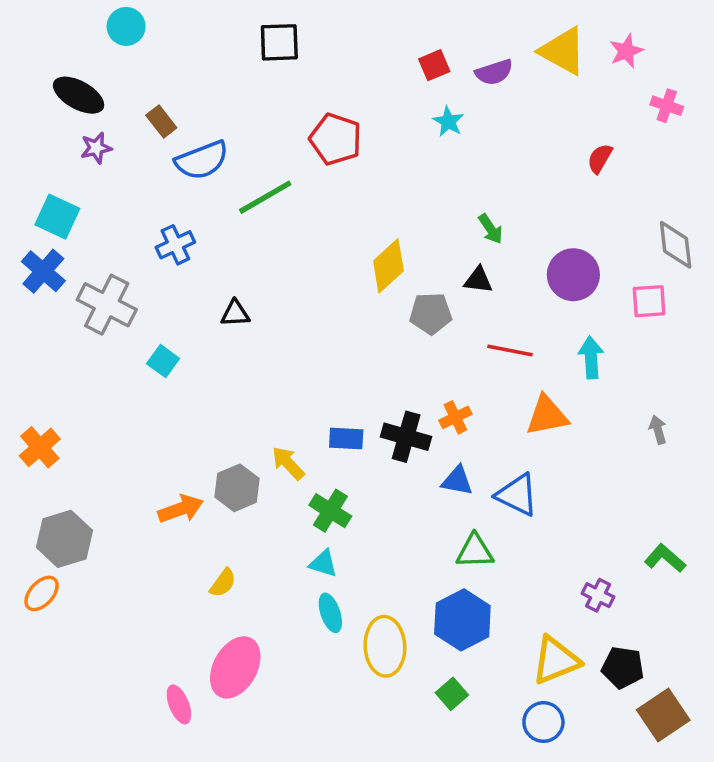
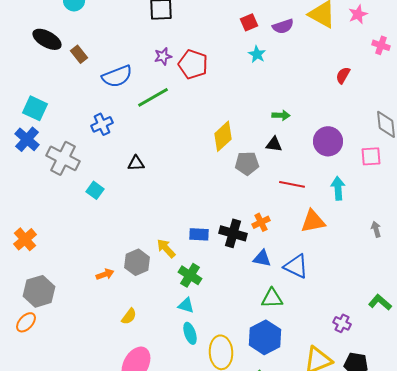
brown rectangle: (161, 122) -> (79, 54), moved
purple star: (96, 148) -> (163, 56), moved
green arrow: (491, 229) -> (281, 115), turned -54
orange arrow: (181, 509) -> (105, 274), size x0.7

